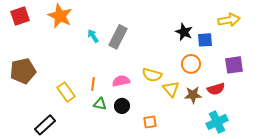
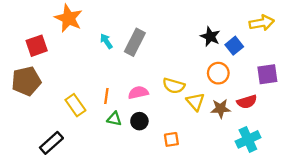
red square: (20, 16) -> (37, 46), moved
blue square: (205, 40) -> (234, 46), turned -35

